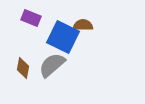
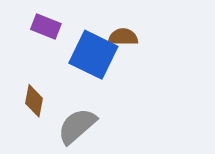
gray semicircle: (52, 65) -> (77, 126), moved

